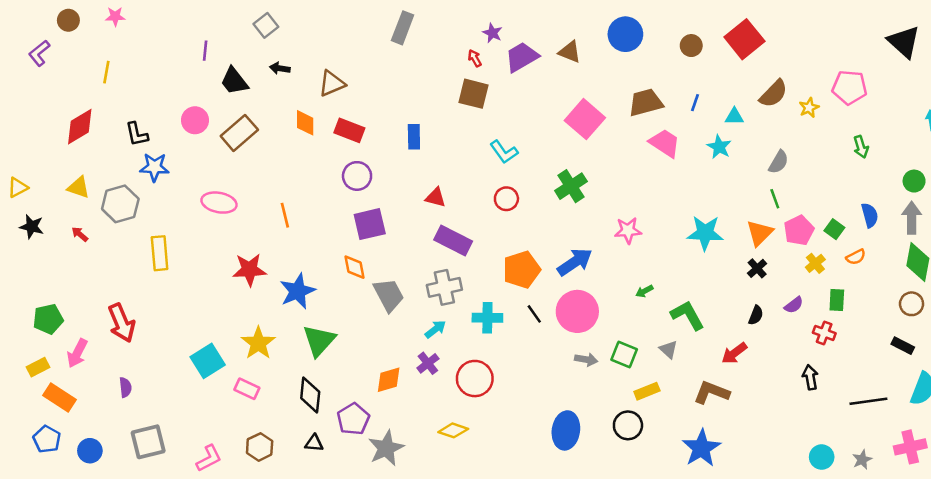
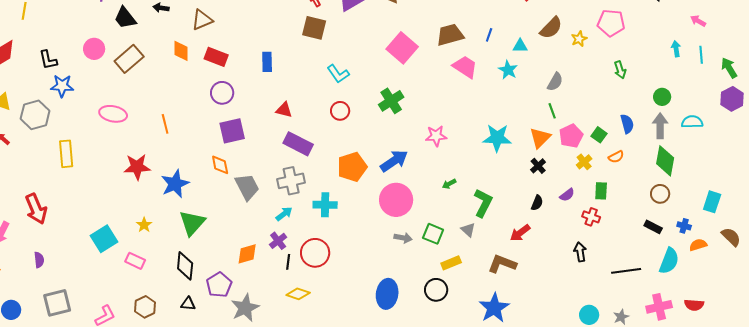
black line: (534, 314) -> (288, 262), moved, turned 42
green L-shape: (687, 315) -> (483, 203), turned 56
yellow star: (258, 343) -> (144, 225), size x0.6

